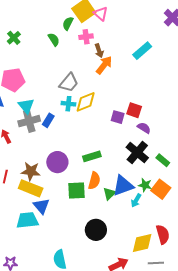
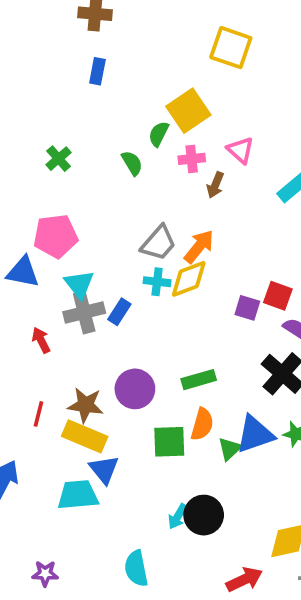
pink triangle: (101, 14) -> (240, 150), moved
brown arrow: (99, 51) -> (215, 185), turned 40
orange arrow: (104, 65) -> (199, 246), moved
cyan arrow: (136, 201) -> (178, 516), moved

